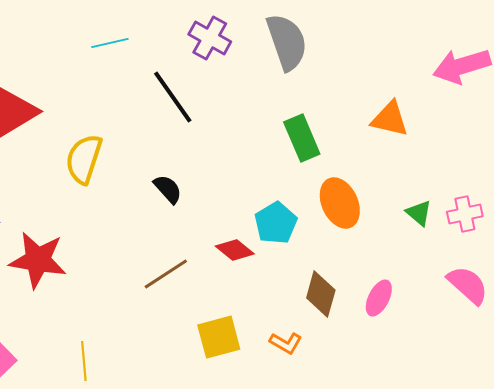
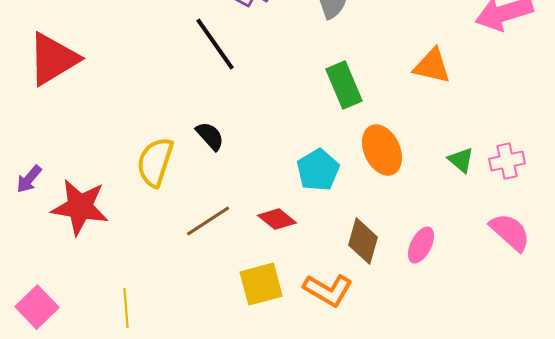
yellow semicircle: (84, 159) -> (155, 162), moved
red diamond: (235, 250) -> (277, 219), moved
orange L-shape: (286, 343) -> (328, 290), size x1.5

